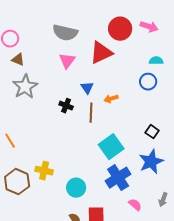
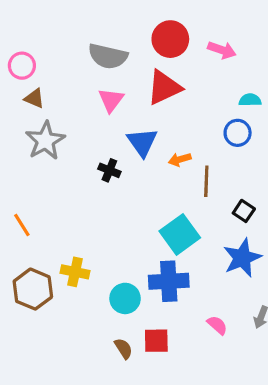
pink arrow: (149, 27) -> (222, 50), moved
red circle: (120, 29) -> (170, 39), moved
blue triangle: (87, 88) -> (142, 142), size x1.5
brown line: (91, 113) -> (206, 181), moved
blue cross: (118, 178) -> (169, 281), moved, turned 30

